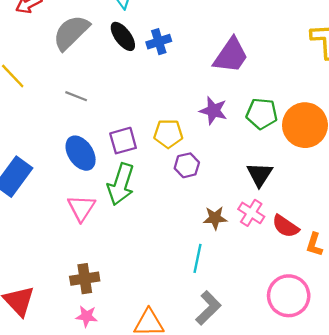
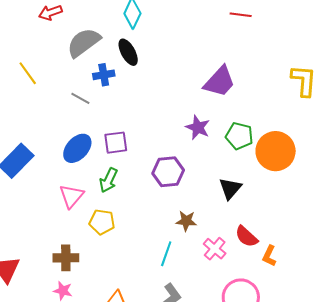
blue cross: (159, 42) -> (104, 75), moved
yellow pentagon: (168, 134) -> (102, 222), moved
blue ellipse: (81, 153) -> (77, 148), turned 68
purple hexagon: (187, 165) -> (168, 172), size x1.4
green arrow: (121, 184) -> (108, 180), size x0.7
pink cross: (251, 213) -> (215, 249), moved

